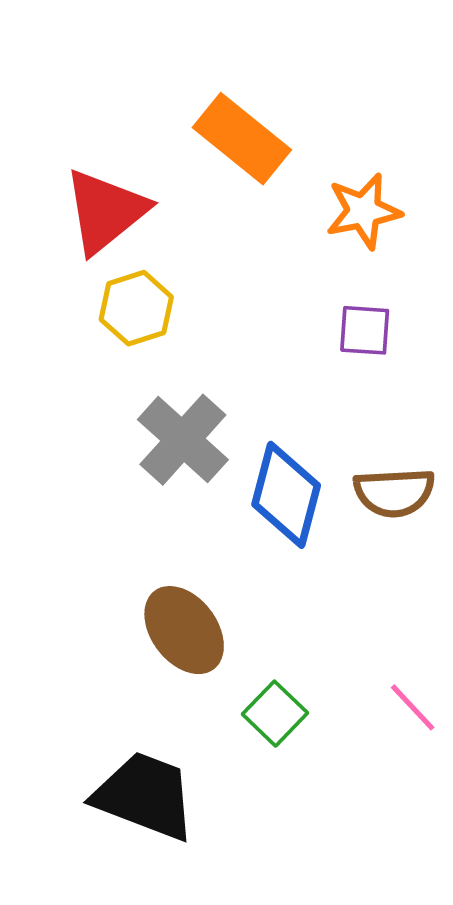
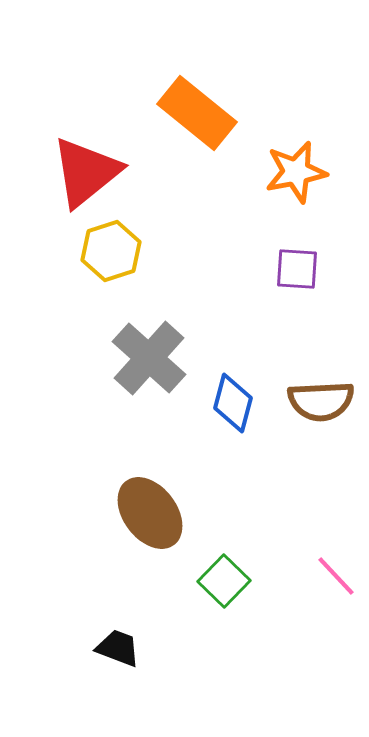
blue diamond: (286, 495) -> (233, 403), size x0.7
black trapezoid: (145, 796) -> (118, 648), size x0.5

